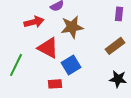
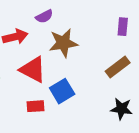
red rectangle: (55, 84) -> (35, 106), moved

